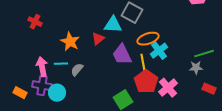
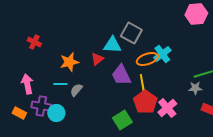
orange star: (70, 42) -> (69, 62), turned 30
cyan cross: (159, 51) -> (162, 54), moved
pink arrow: (42, 67) -> (27, 84), moved

